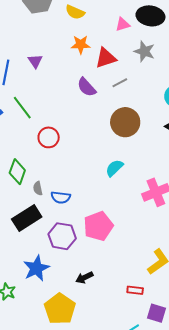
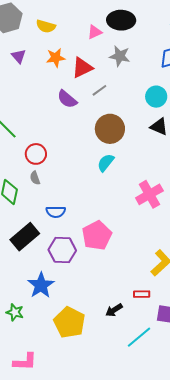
purple triangle: (35, 61) -> (19, 56), moved
cyan semicircle: (114, 168) -> (106, 163), moved
gray semicircle: (38, 188) -> (35, 178), moved
black arrow: (84, 278) -> (114, 310), moved

